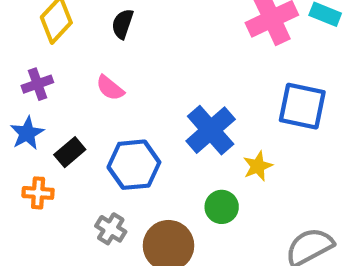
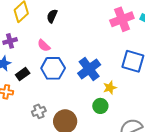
blue hexagon: (134, 165) -> (53, 68), moved
green circle: (222, 207) -> (100, 106), moved
gray cross: (111, 229) -> (39, 111), turned 32

